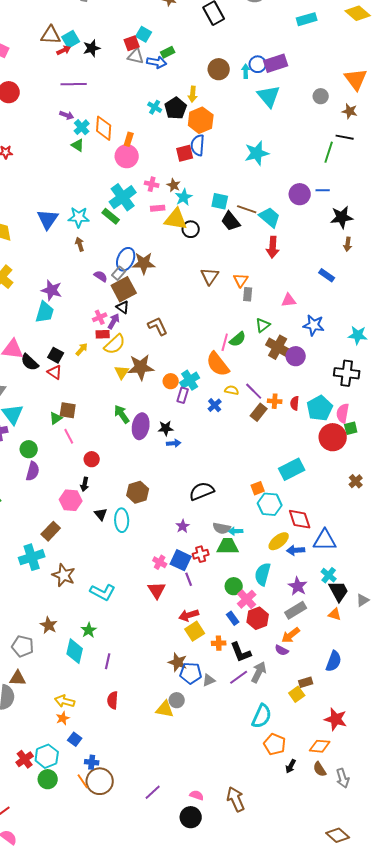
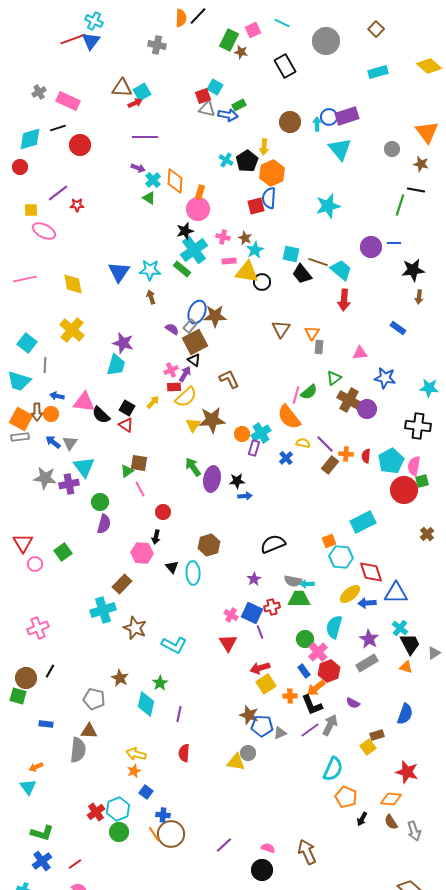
black star: (92, 48) -> (185, 231), moved
orange arrow: (291, 635) -> (316, 688), moved

